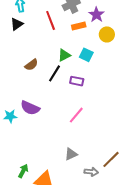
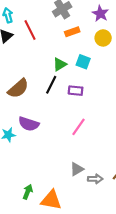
purple star: (96, 15) -> (100, 14), moved
red line: (51, 20) -> (30, 30), moved
brown semicircle: (31, 65) -> (18, 88), moved, size x1.5
gray arrow: (91, 172) -> (95, 179), moved

